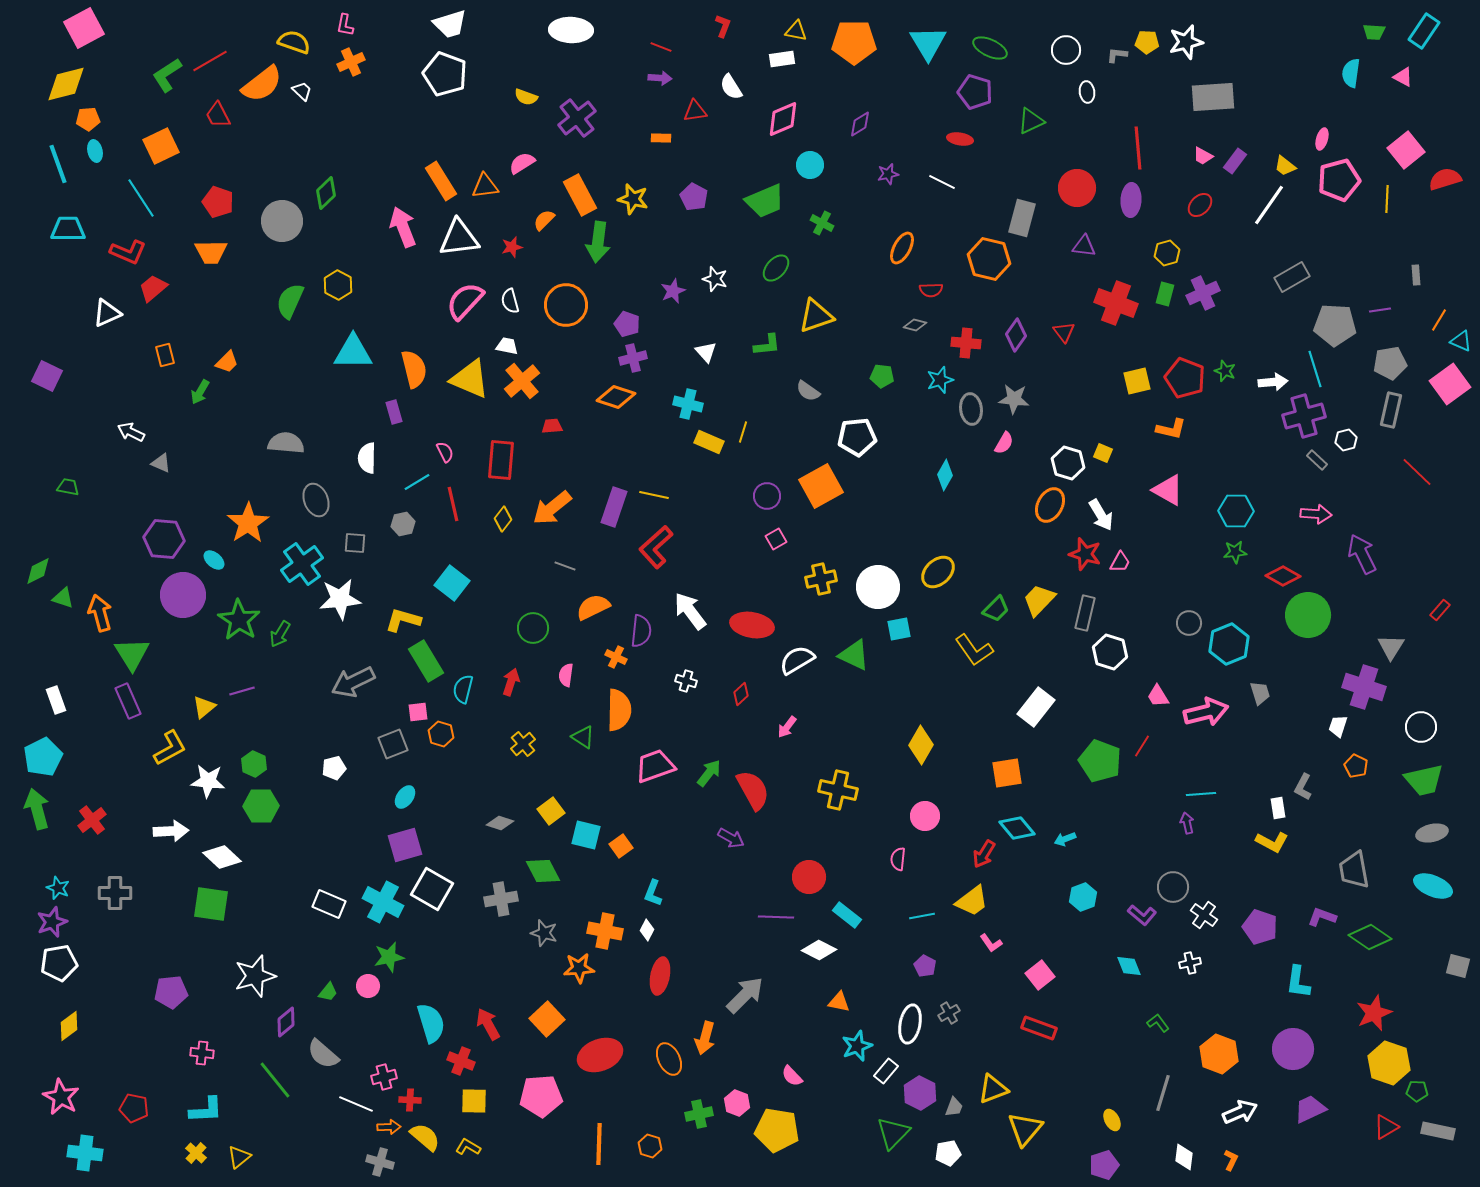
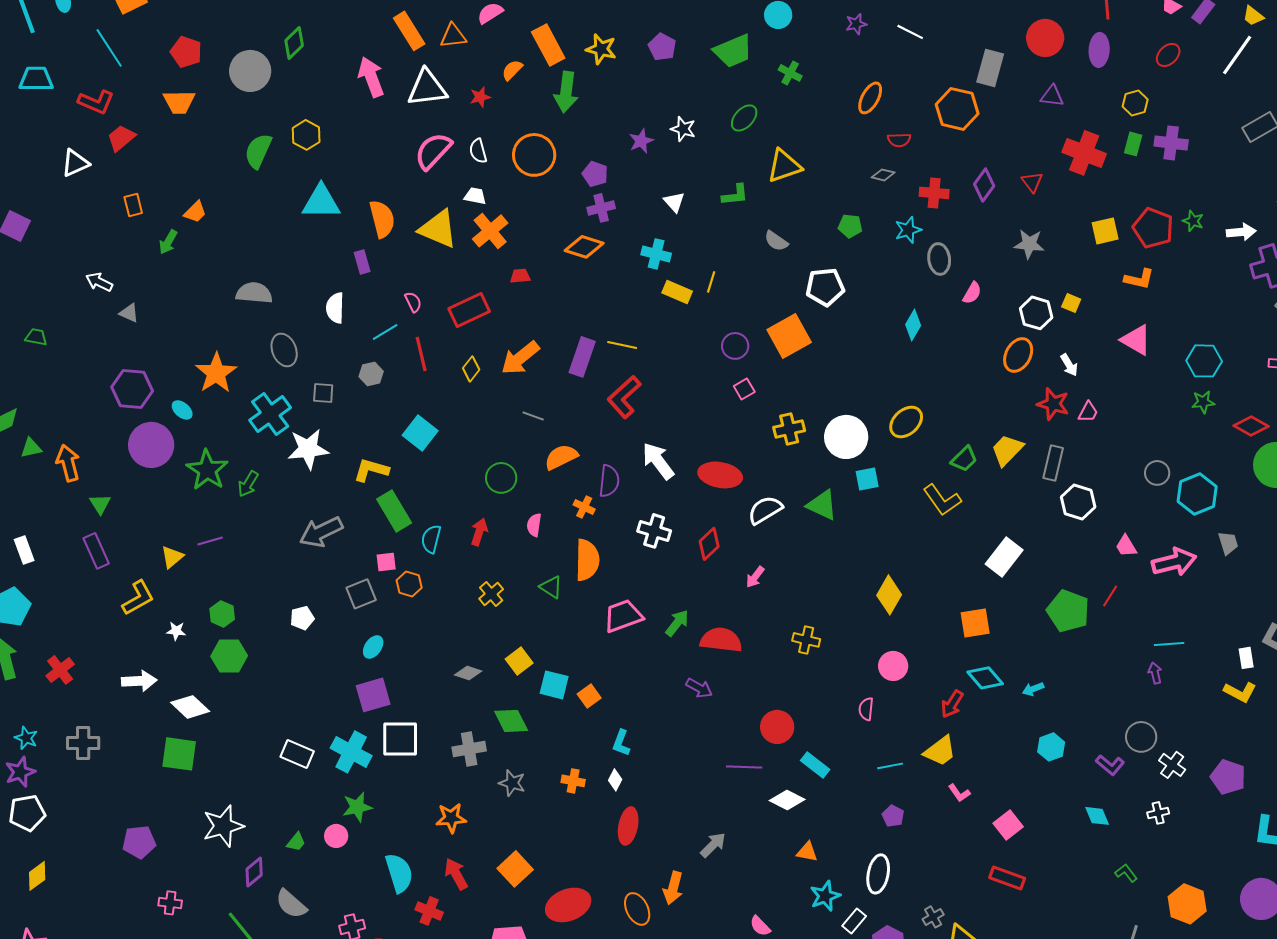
purple cross: (1203, 293) -> (1171, 143), turned 32
gray star: (1014, 399) -> (1029, 244), moved
red rectangle: (501, 460) -> (469, 310), turned 60
white arrow: (1101, 515) -> (1069, 365), size x0.7
green triangle: (63, 598) -> (31, 448), turned -30
green triangle: (132, 654) -> (100, 504), size x0.6
white cross: (686, 681) -> (654, 531), size x1.5
red diamond: (741, 694) -> (709, 544), size x1.4
white star: (208, 781) -> (176, 631), size x0.6
red semicircle: (753, 790) -> (721, 640), turned -54
yellow cross: (838, 790) -> (806, 640), size x0.7
white square: (432, 889) -> (400, 739), turned -30
orange cross: (605, 931) -> (573, 781), size x0.7
orange star: (579, 968) -> (451, 818), moved
gray arrow: (745, 995) -> (713, 845), size x0.7
gray cross: (949, 1013) -> (933, 917), moved

